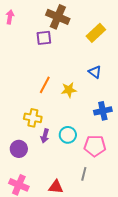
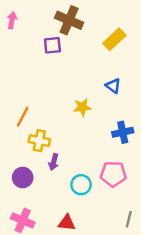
orange line: (45, 85) -> (23, 117), moved
cyan circle: (68, 135) -> (81, 185), moved
gray line: (84, 174) -> (129, 219), moved

